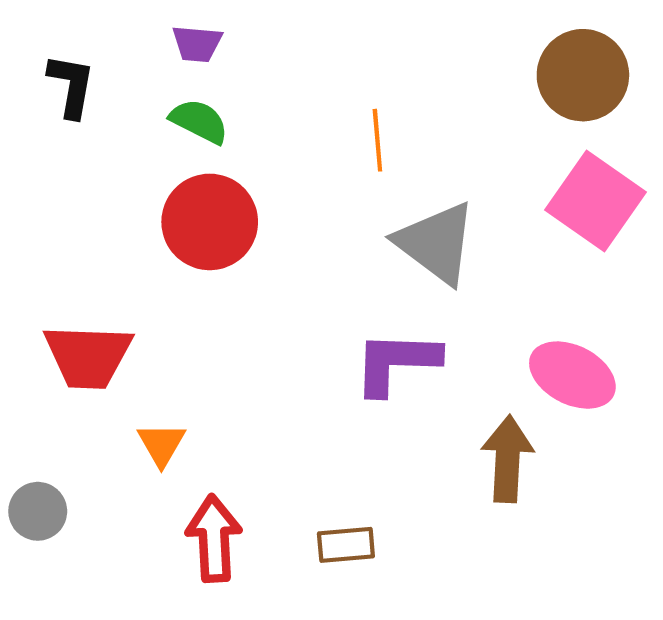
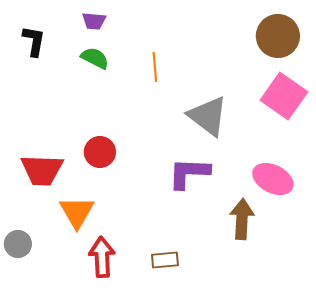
orange line: (377, 140) -> (155, 67), moved
red circle: (210, 222) -> (100, 152), moved, size x0.7
orange triangle: (161, 444) -> (77, 212), size x1.5

